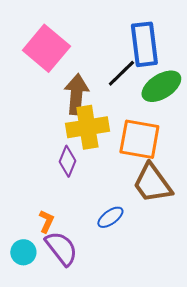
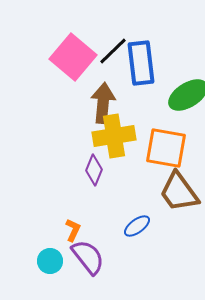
blue rectangle: (144, 44) -> (141, 63), moved
black line: (121, 73) -> (113, 51), moved

